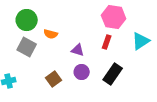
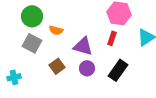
purple triangle: (78, 50) -> (83, 46), size x1.5
brown square: (54, 79) -> (57, 66), moved

